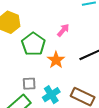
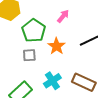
gray square: (29, 84) -> (29, 55), moved

